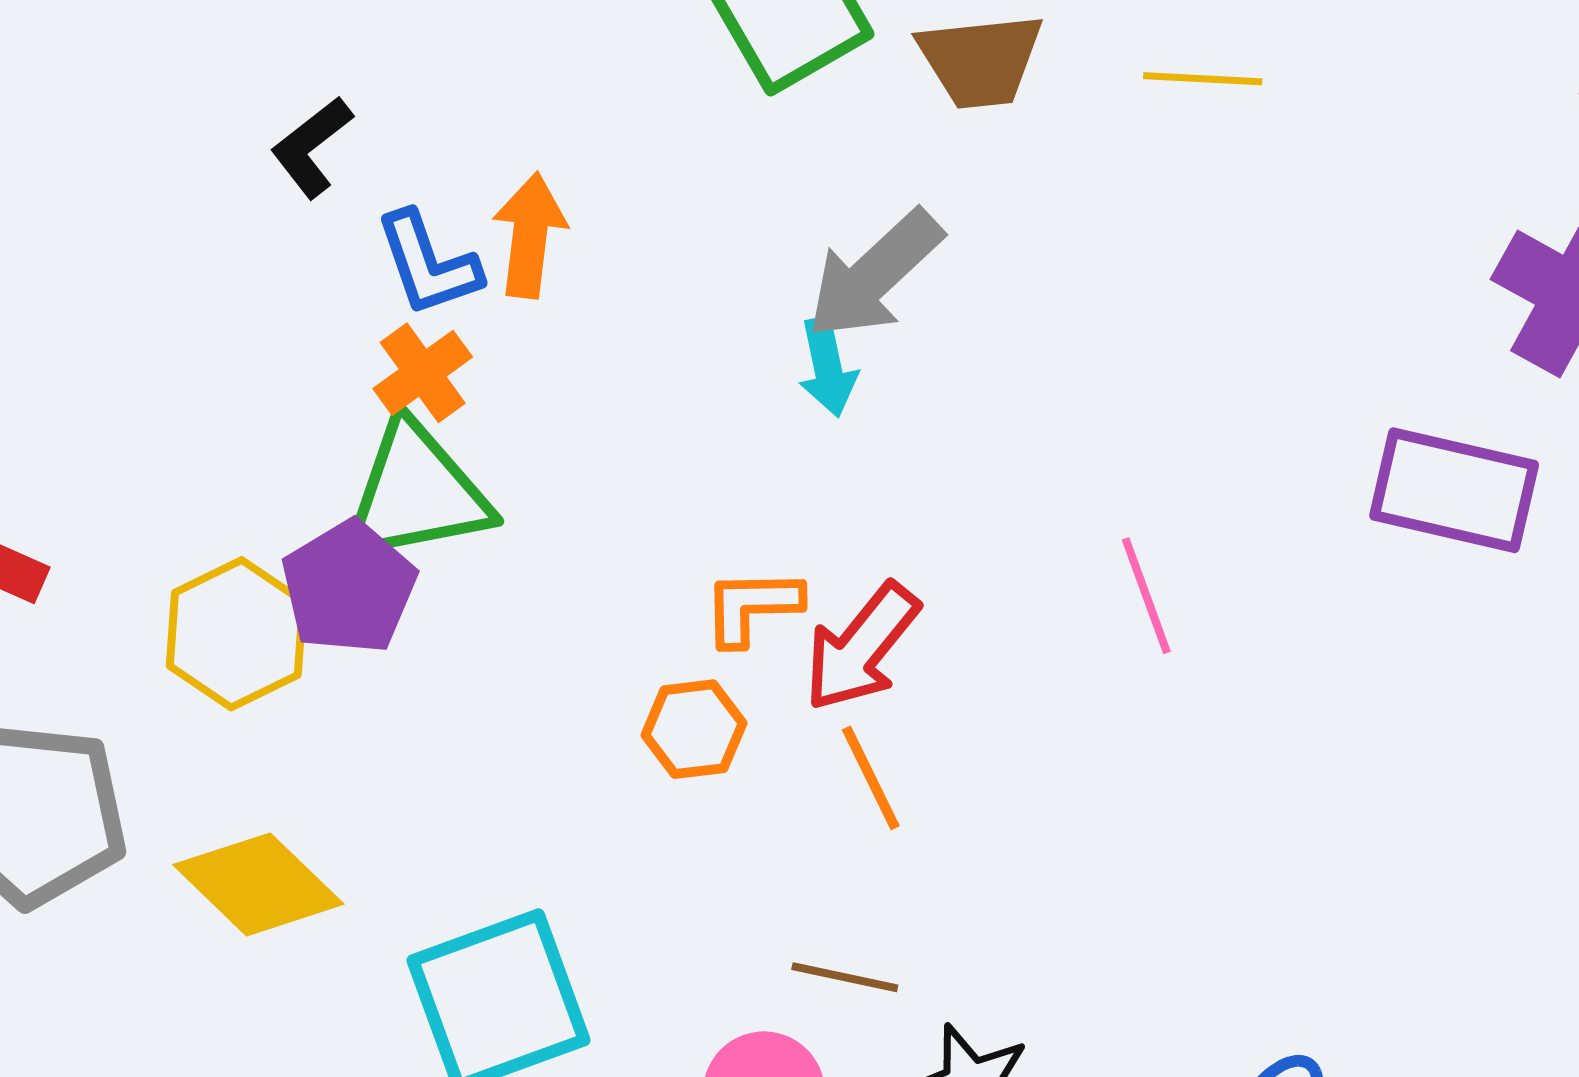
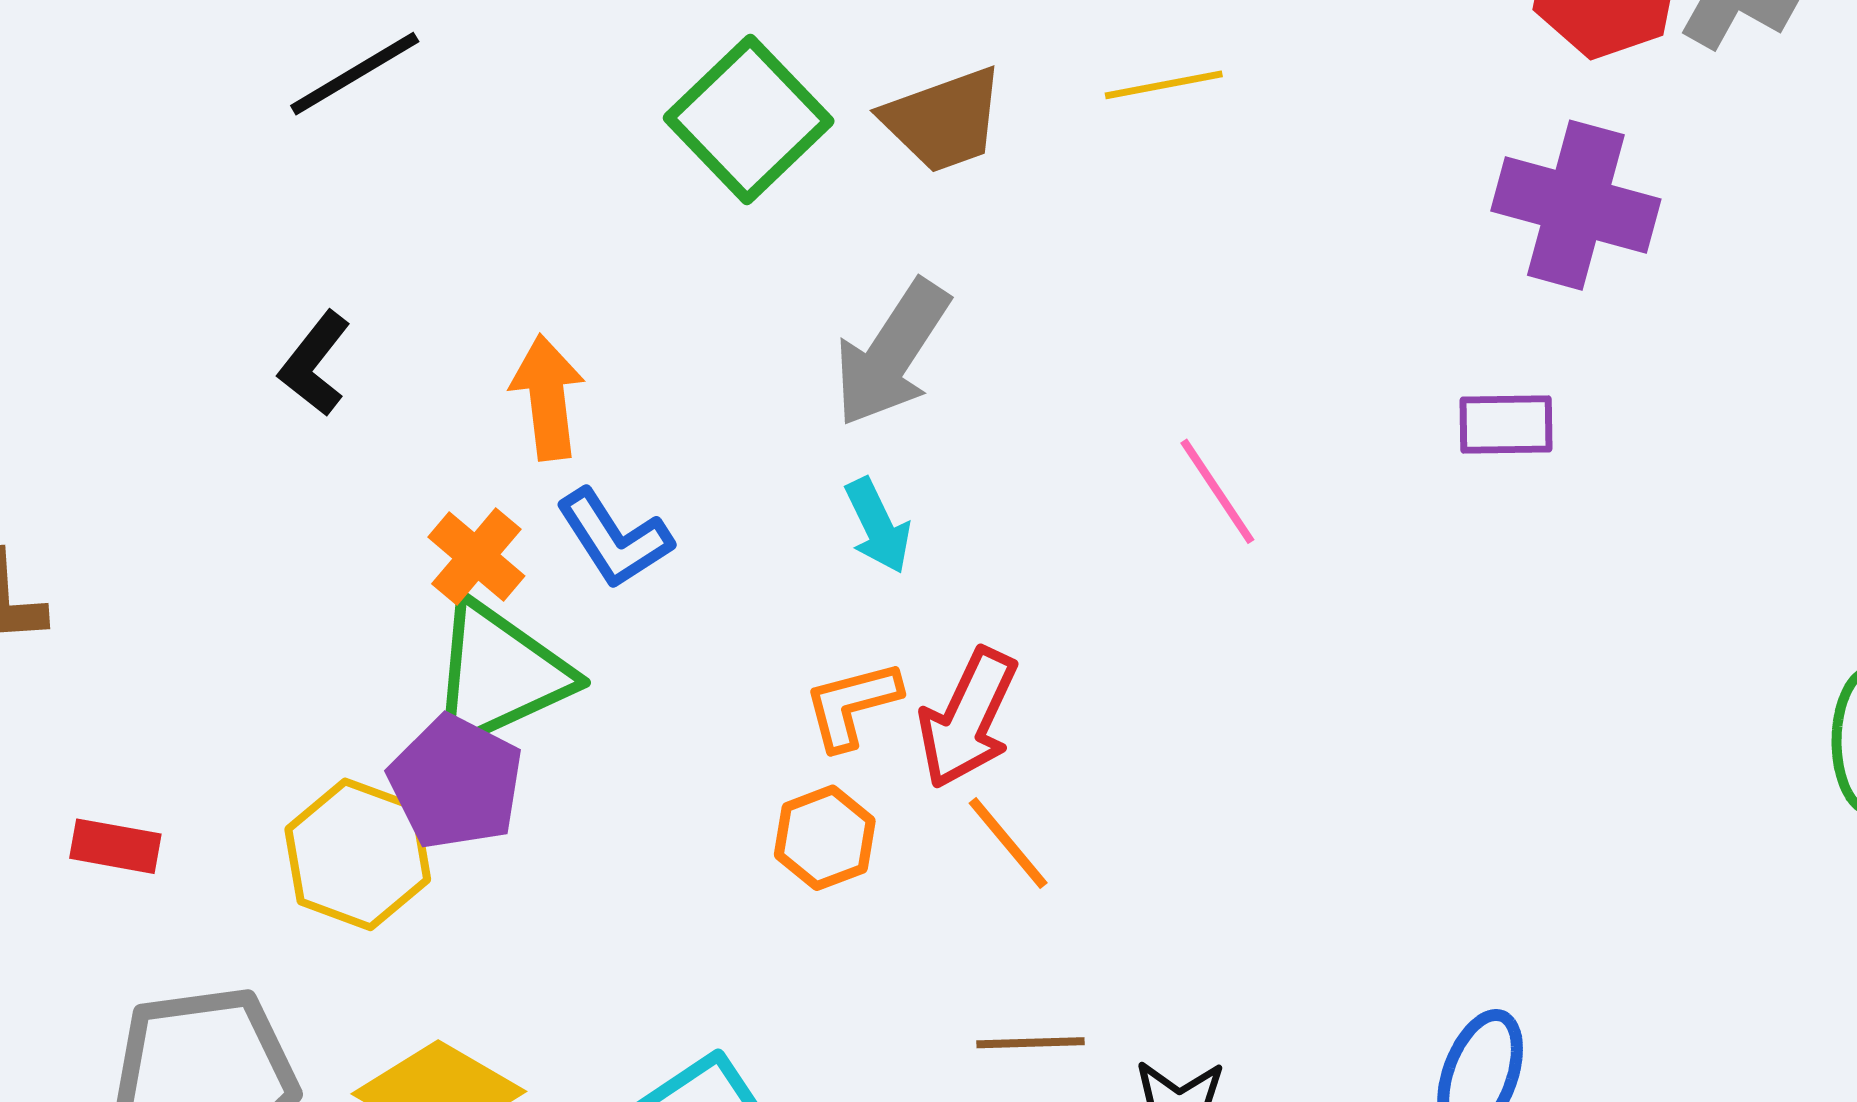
blue L-shape: (428, 264) -> (614, 539), moved
cyan arrow: (827, 367) -> (878, 526), moved
purple rectangle: (1454, 490) -> (1506, 425), size x0.6
pink line: (1146, 596) -> (1217, 491), moved

